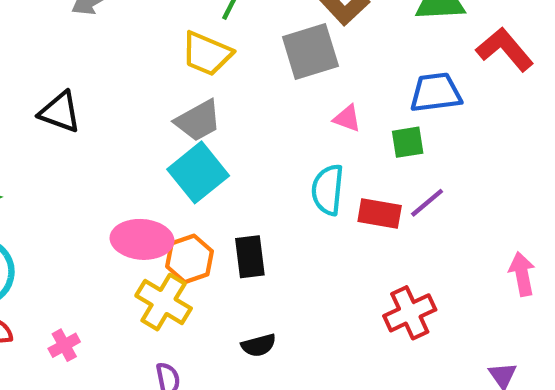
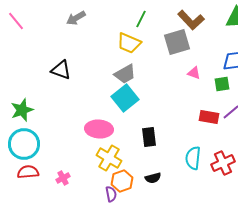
cyan semicircle: (328, 190) -> (193, 158), moved
orange hexagon: (189, 259) -> (122, 181), moved

